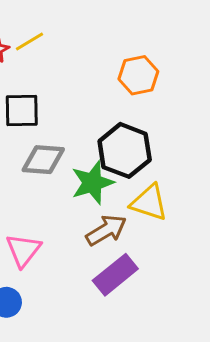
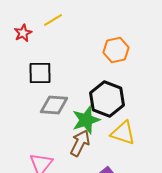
yellow line: (29, 42) -> (53, 20), moved
brown arrow: (106, 230) -> (80, 143), moved, turned -32

